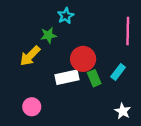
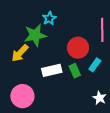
green star: (48, 35) -> (35, 35), size x1.6
red circle: (83, 59) -> (78, 48), moved
pink circle: (32, 107) -> (22, 96), size x1.5

